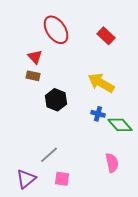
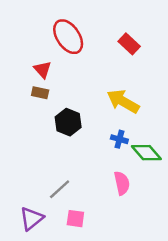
pink semicircle: (112, 163) -> (122, 183), moved

